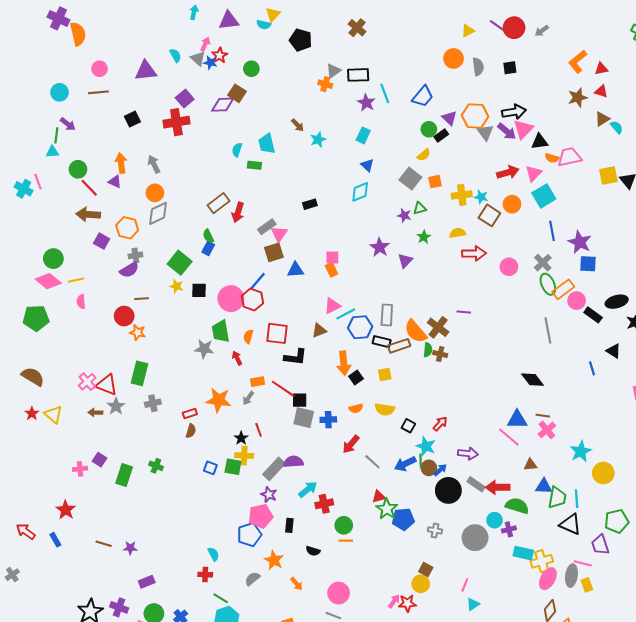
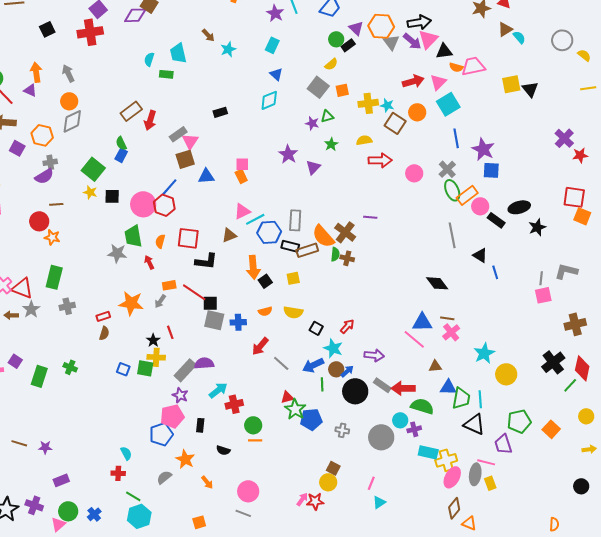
black triangle: (614, 351) -> (480, 255), moved
green line: (421, 461) -> (322, 384), moved

